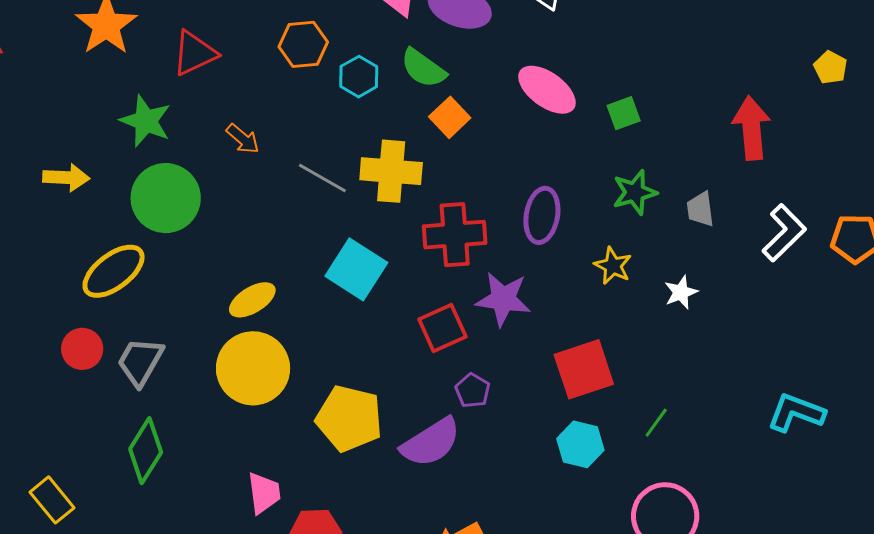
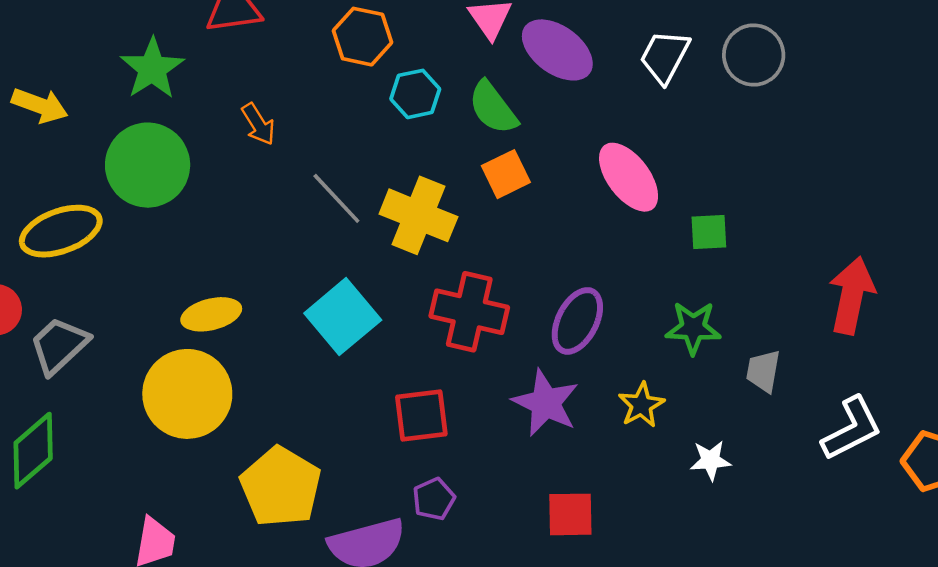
purple star: (503, 299) -> (546, 403), moved
red square: (584, 369) -> (570, 514), size x0.7

